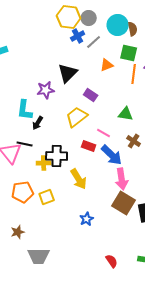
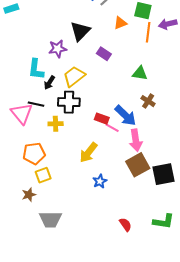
yellow trapezoid: (77, 117) -> (74, 76), moved
pink line: (104, 133) -> (112, 128), moved
red rectangle: (89, 146) -> (102, 119), moved
black cross: (57, 156) -> (69, 102), moved
yellow arrow: (79, 179) -> (88, 153), moved, turned 70
yellow square: (47, 197) -> (43, 175), moved
brown square: (124, 203) -> (138, 165), turned 30

